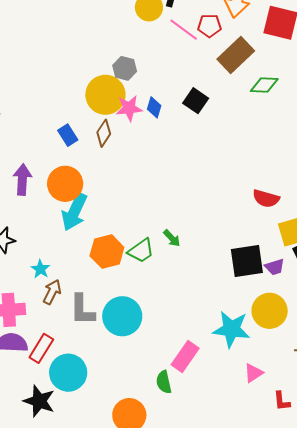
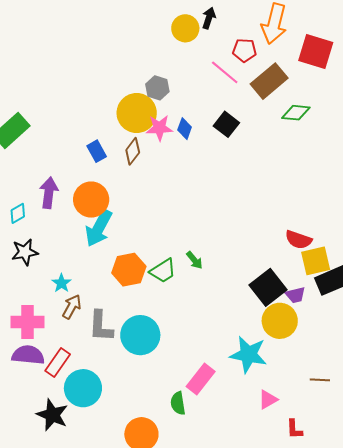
pink line: (184, 30) -> (225, 72), moved
red semicircle: (266, 198) -> (299, 240), moved
black square: (247, 261) -> (268, 287), turned -33
yellow circle: (270, 311) -> (280, 321), moved

